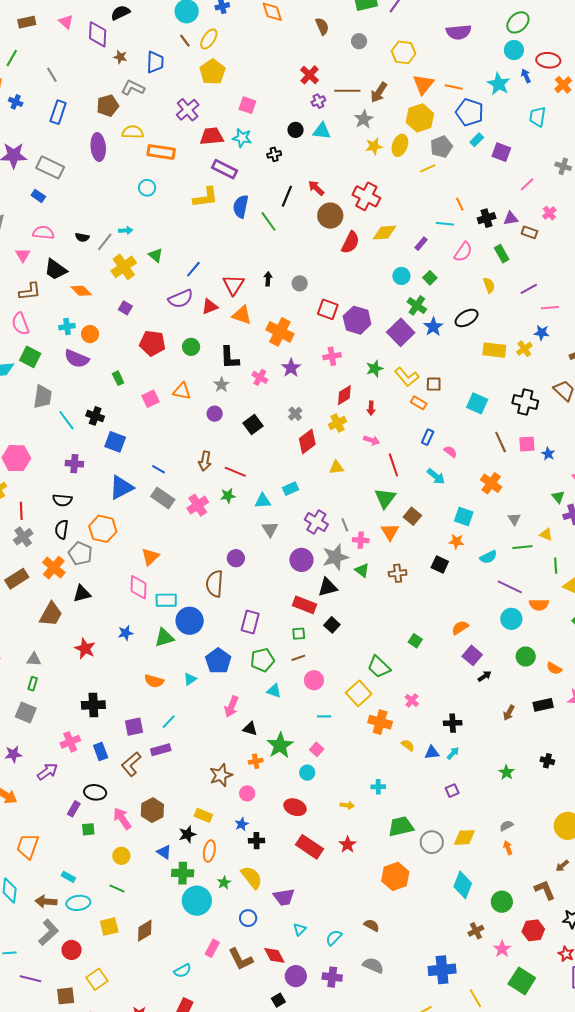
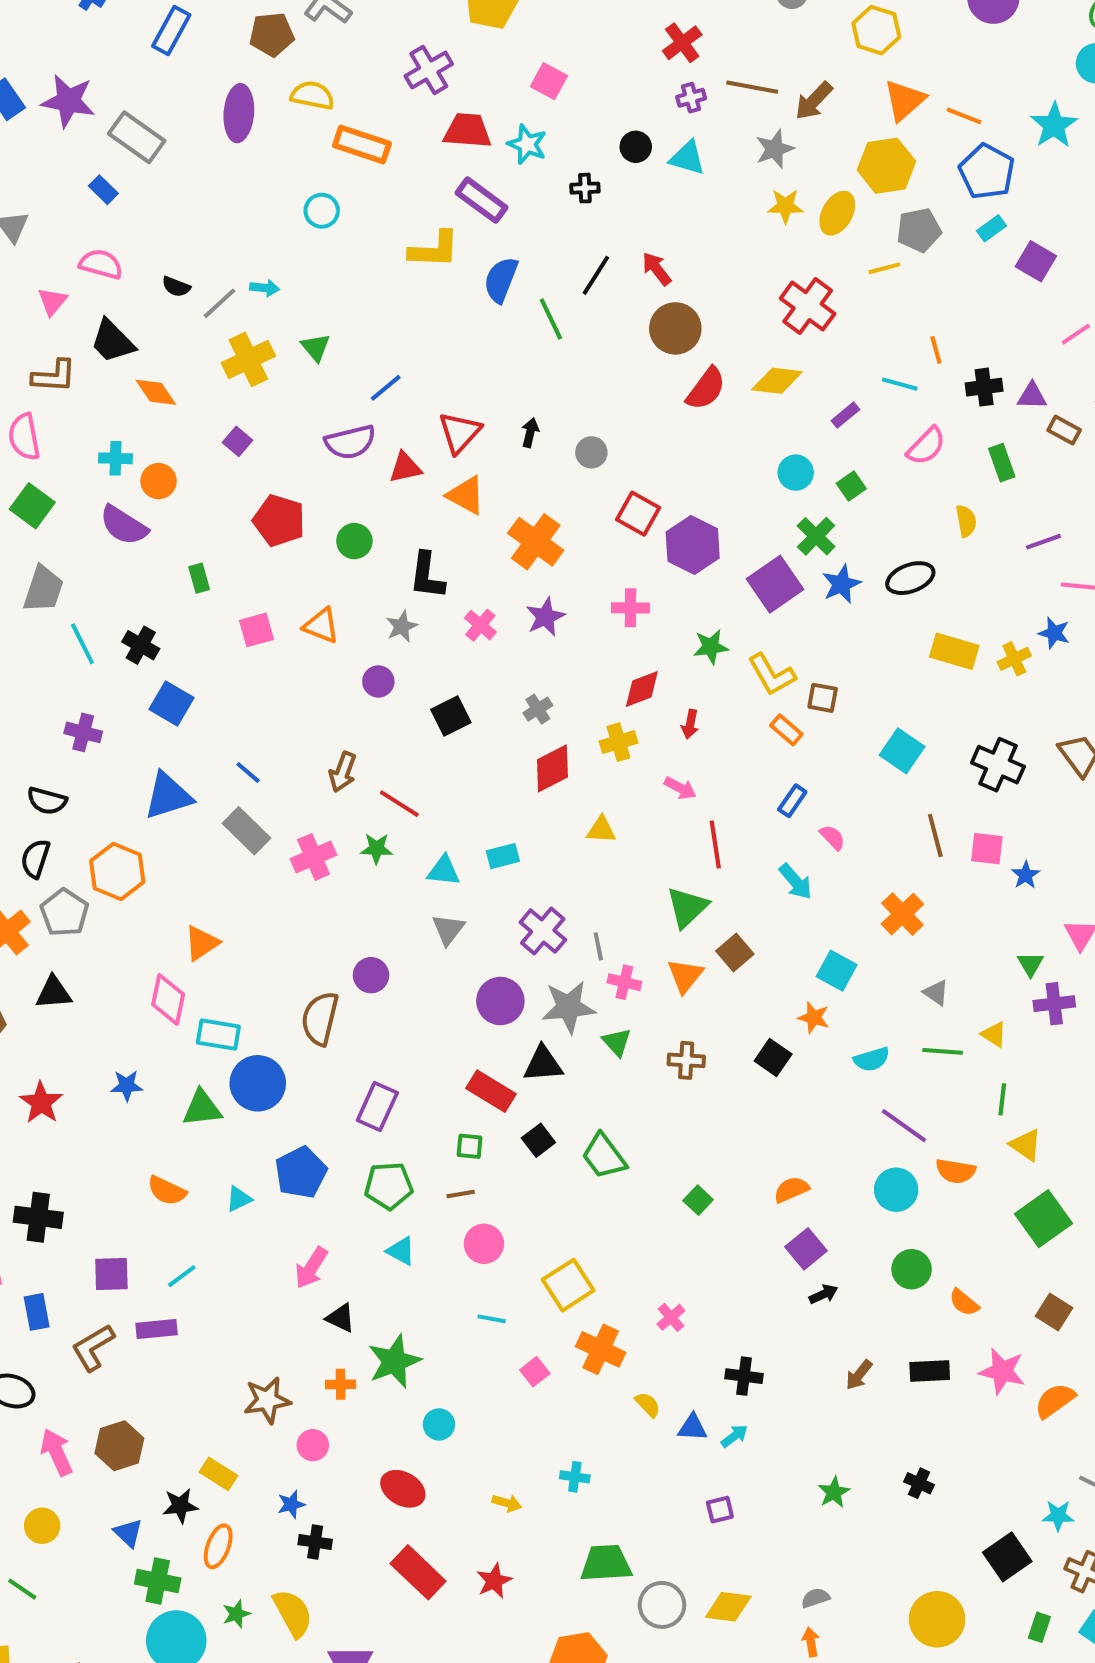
red cross: (366, 196) -> (808, 306), moved
gray triangle: (514, 519) -> (936, 993), turned -32
green trapezoid: (379, 667) -> (604, 1156), moved
pink square: (317, 749) -> (535, 1372), moved

